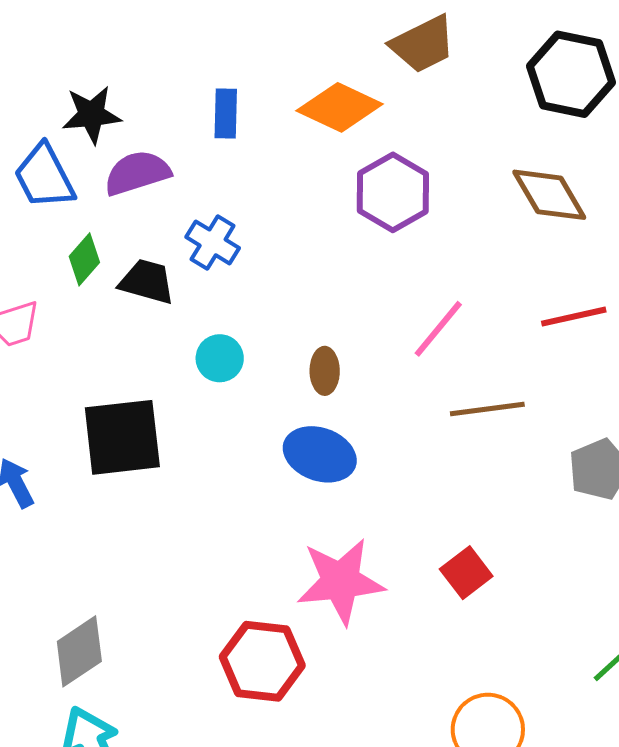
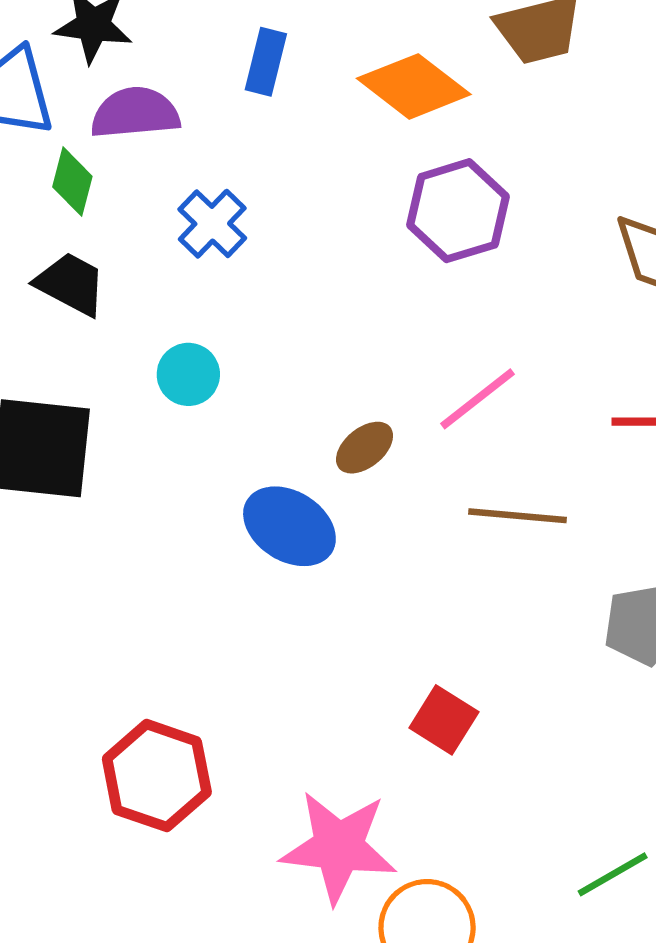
green diamond: (84, 259) -> (72, 182), moved, turned -39
black trapezoid: (147, 282) -> (71, 284), moved
brown ellipse: (325, 371) -> (365, 448), moved, turned 39
red square: (466, 573) -> (444, 720), turned -33
pink star: (341, 581) -> (339, 847), moved

